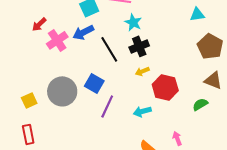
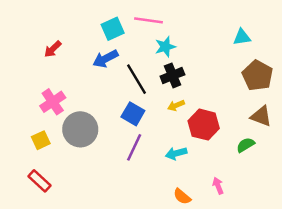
cyan star: (133, 22) -> (165, 47), turned 30
pink cross: (57, 40) -> (53, 102), moved
blue square: (94, 83) -> (133, 114), moved
red rectangle: (28, 134) -> (40, 181), turned -36

